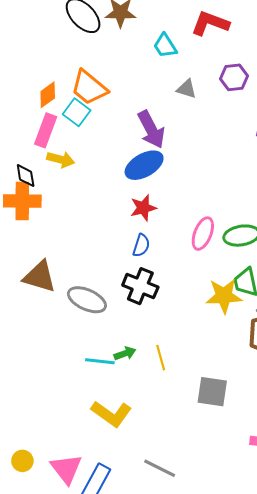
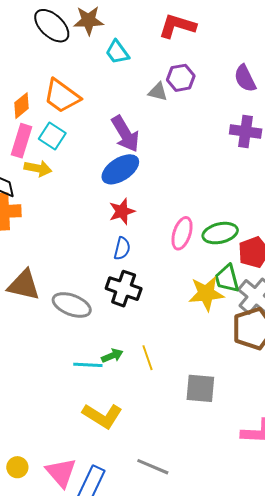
cyan trapezoid: (165, 46) -> (117, 52), moved
purple hexagon: (234, 77) -> (181, 78), moved
cyan square: (77, 112) -> (52, 136), moved

